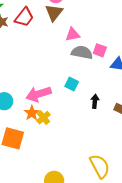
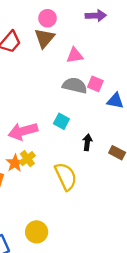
pink triangle: (73, 34) -> (75, 55), moved
orange star: (32, 113) -> (15, 163), moved
yellow semicircle: (100, 166) -> (66, 176), moved

